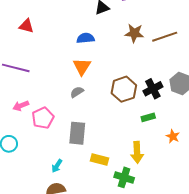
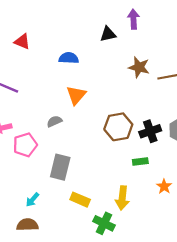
blue semicircle: (86, 38) -> (69, 58), moved
gray semicircle: (77, 92) -> (54, 121), moved

